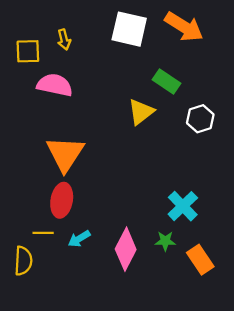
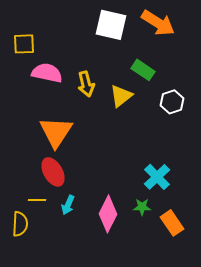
yellow arrow: (64, 40) -> (86, 84), moved, size x1.4
red ellipse: (62, 200) -> (53, 172), turned -40
cyan arrow: (79, 239) -> (68, 205), turned -36

